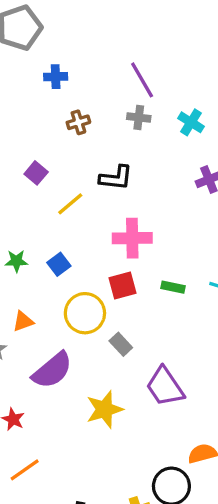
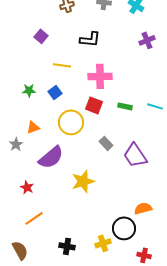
yellow line: (70, 204) -> (62, 65), moved, turned 48
red square: (122, 285) -> (94, 105), turned 36
gray rectangle: (121, 344) -> (106, 143), moved
purple trapezoid: (165, 387) -> (135, 155), moved

